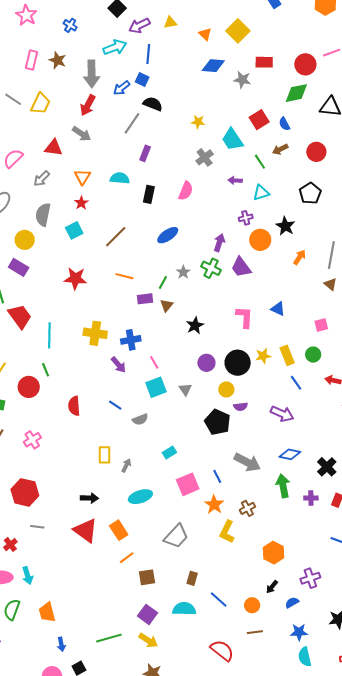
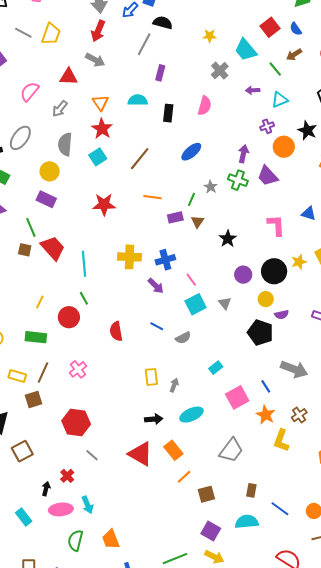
red star: (81, 203) -> (102, 129), size x1.5
black arrow: (89, 498) -> (154, 419), moved
gray line: (37, 527) -> (92, 455), turned 40

